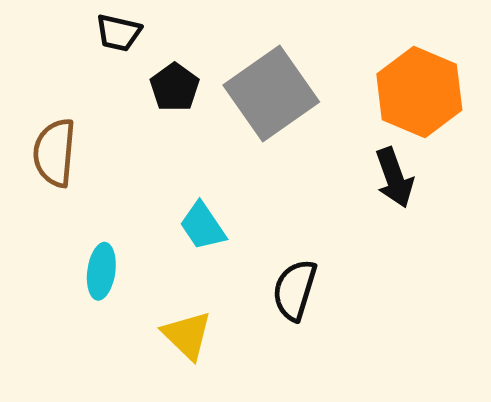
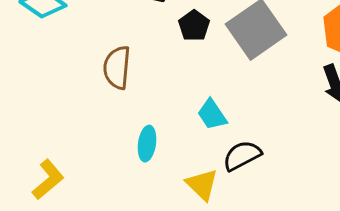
black semicircle: (295, 290) -> (242, 156), moved, turned 45

